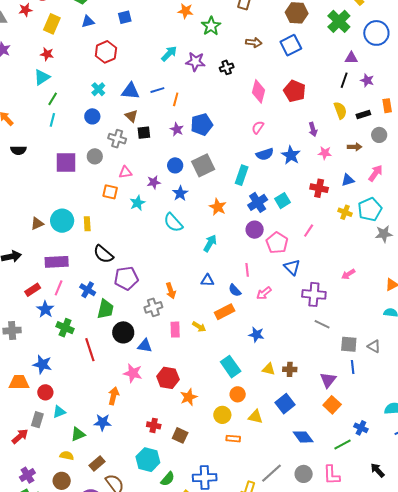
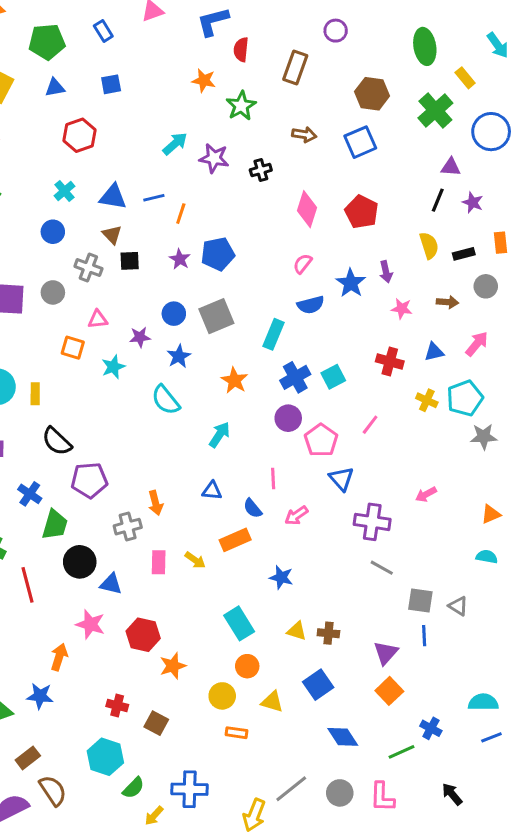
blue star: (291, 155) -> (351, 283), moved

